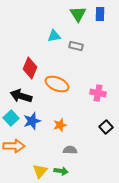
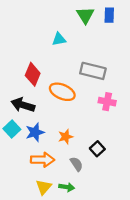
gray rectangle: (76, 46) -> (93, 71), moved, size x1.6
black square: (106, 127) -> (97, 149), moved
orange arrow: (14, 146) -> (43, 160), moved
gray semicircle: (70, 150) -> (76, 164), turned 56

